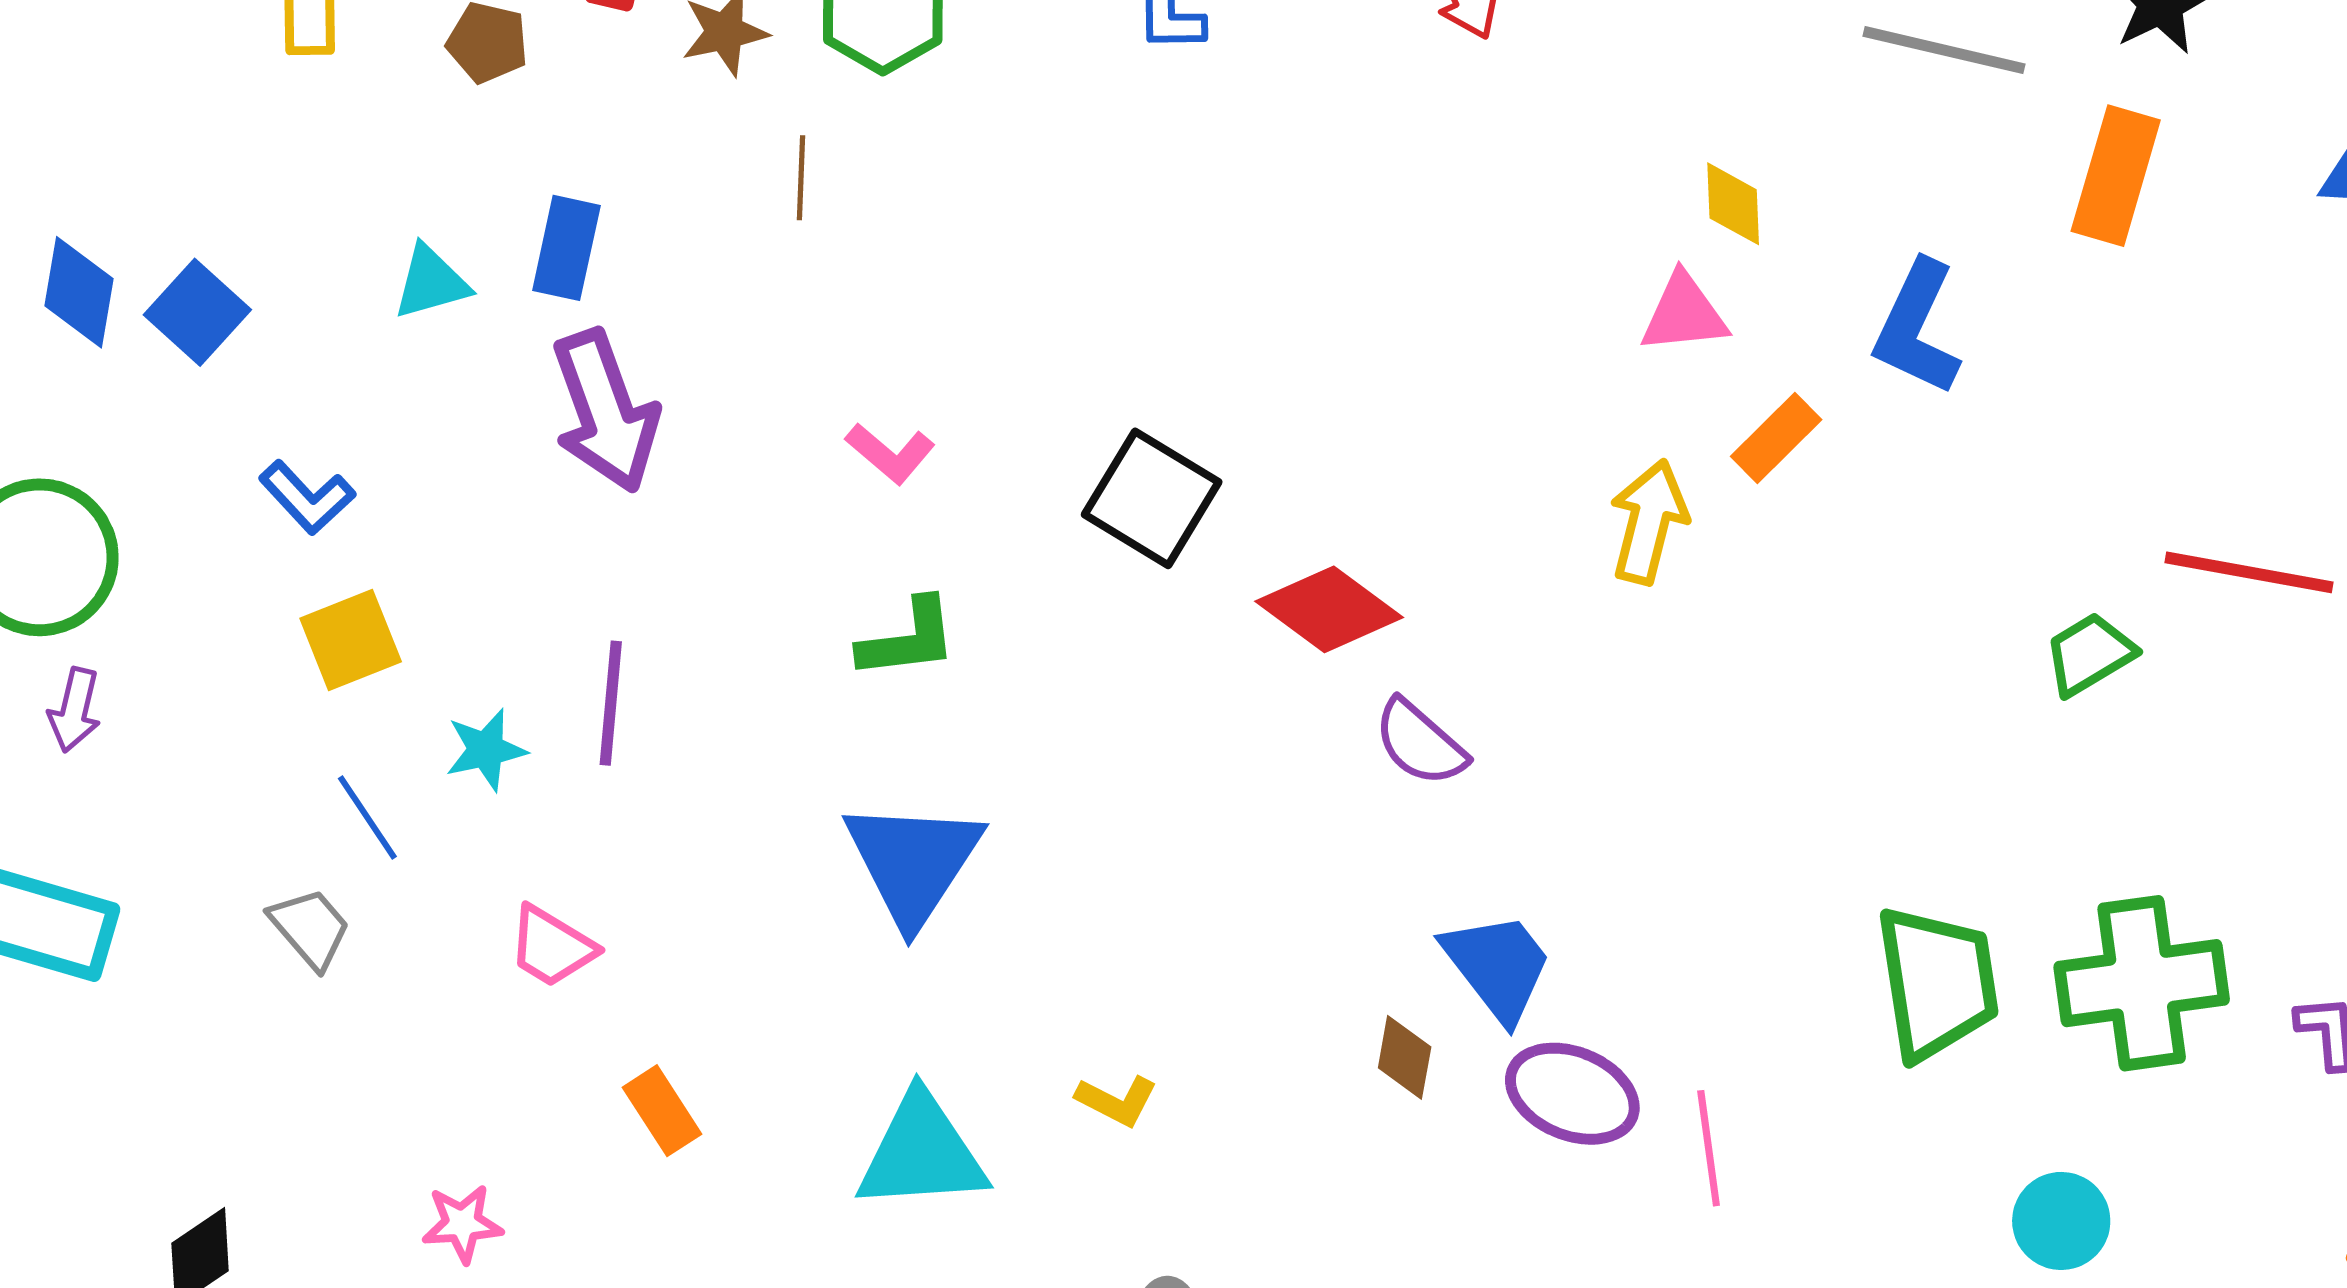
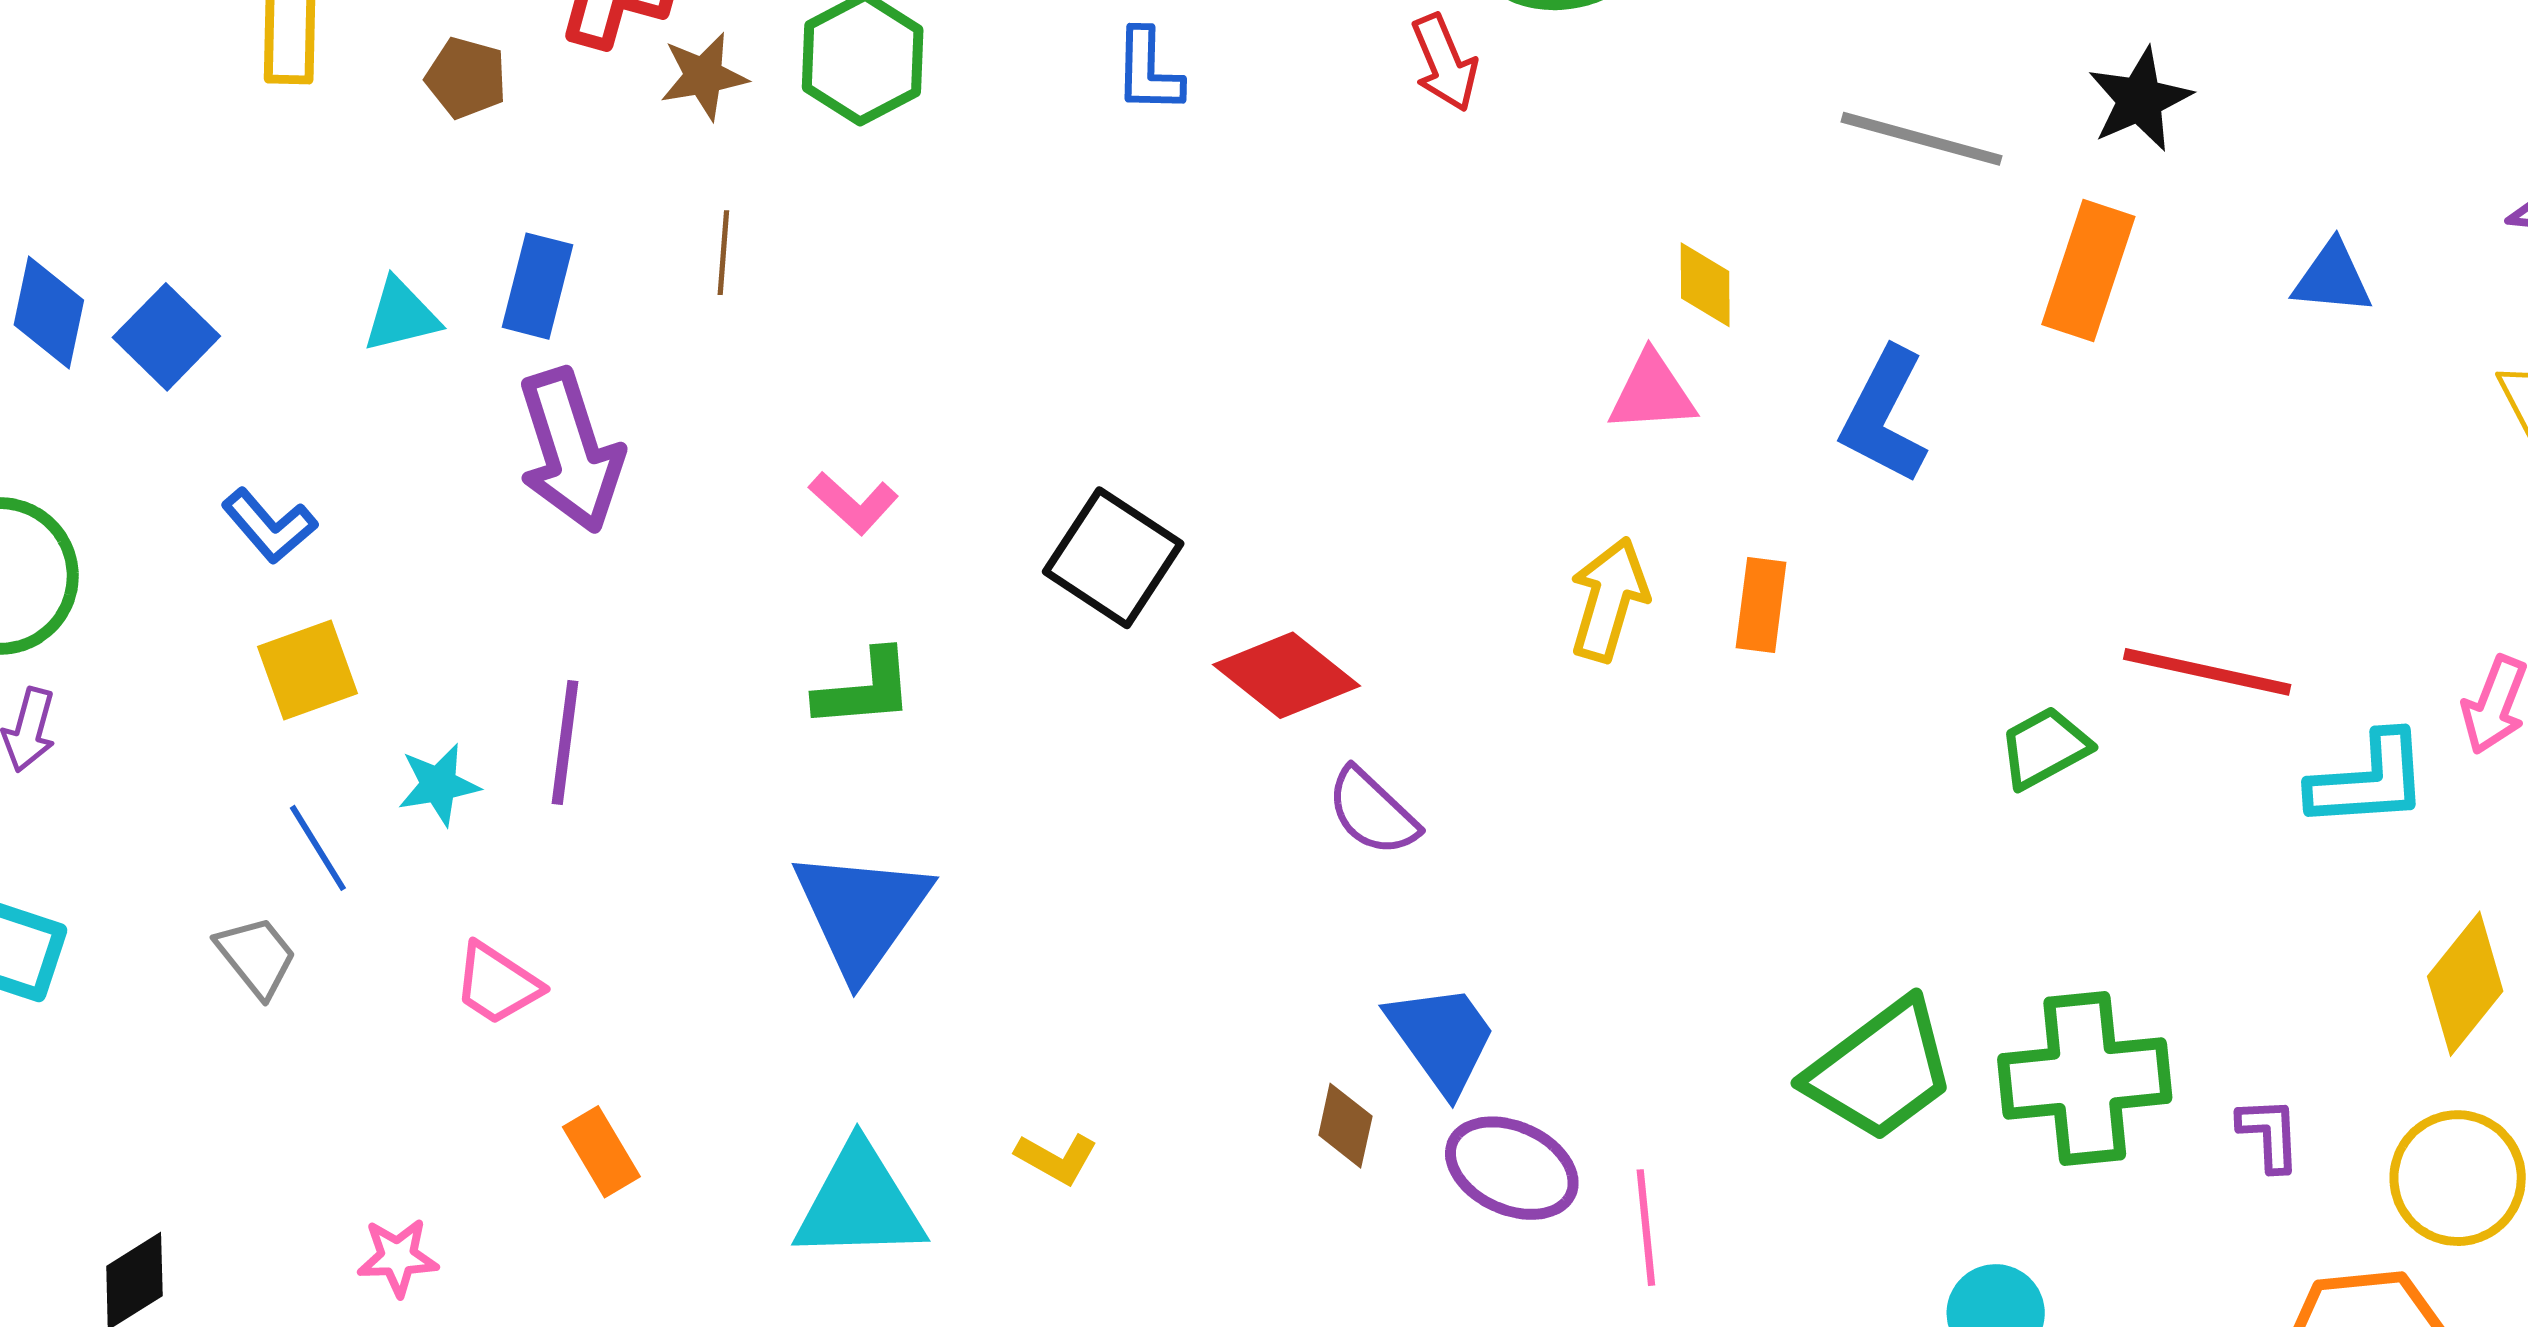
brown line: (801, 178) -> (723, 253), moved
orange rectangle: (1776, 438) -> (1761, 605), moved, turned -40
green trapezoid: (1937, 983) -> (1880, 1070), turned 60

